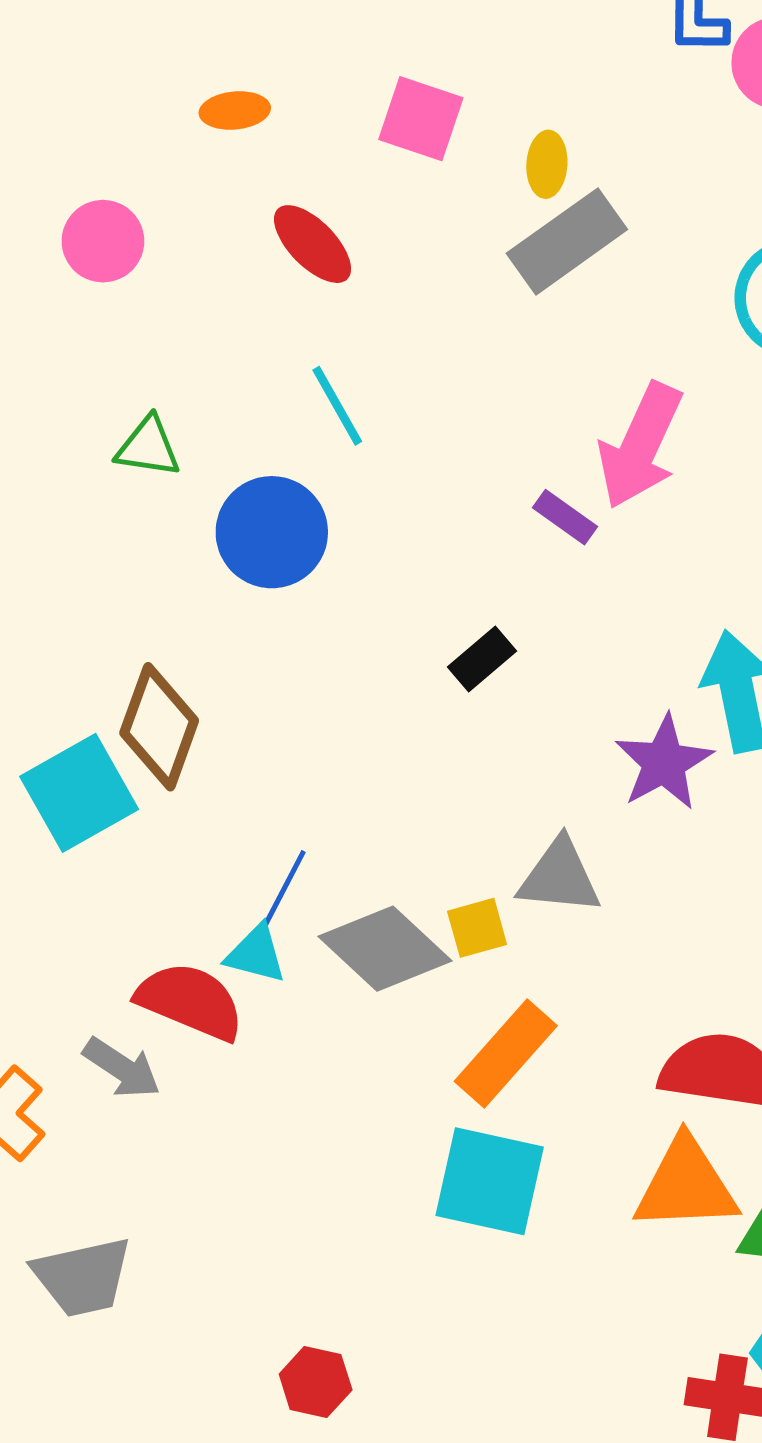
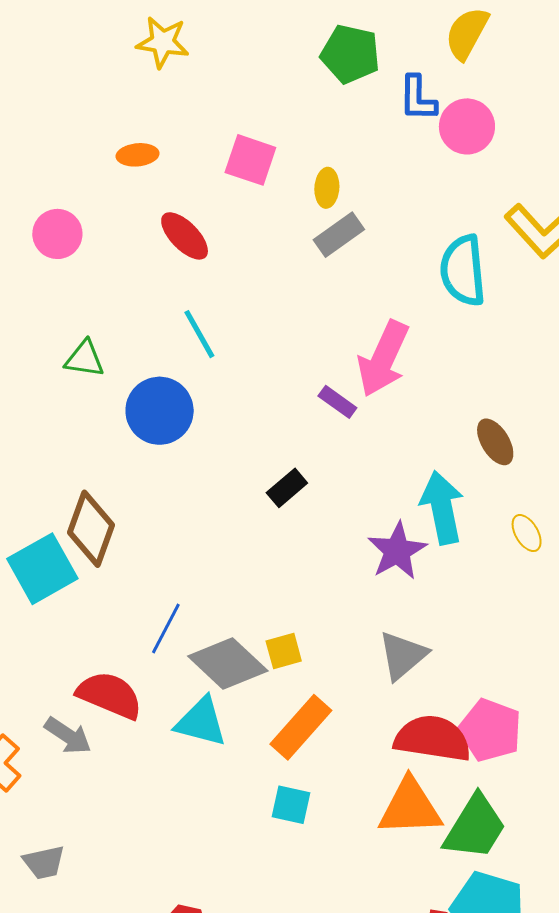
gray rectangle: (567, 241) -> (339, 235), size x0.7
gray triangle: (559, 877) -> (403, 655), moved, turned -46
cyan triangle: (256, 954) -> (201, 722), moved, size x1.4
cyan square: (490, 1181) -> (291, 805), size x0.6
gray trapezoid: (83, 1277) -> (44, 862), size x0.7

